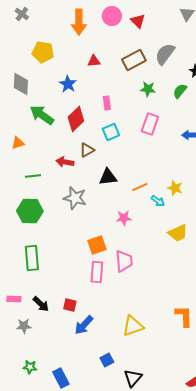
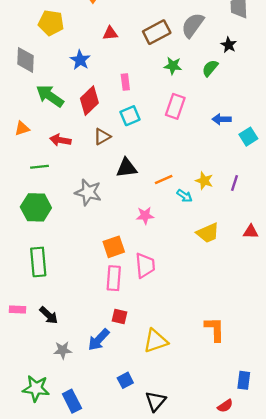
red arrow: (65, 162) -> (60, 140), moved
red square: (70, 305) -> (120, 316), moved
gray star: (24, 326) -> (63, 350), moved
green star: (30, 367) -> (36, 388), size x1.6

